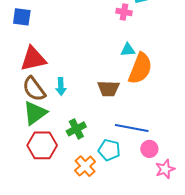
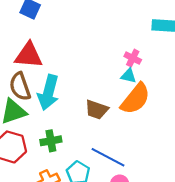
pink cross: (124, 12) -> (133, 58), moved
cyan arrow: (61, 87) -> (48, 92), size x1.8

